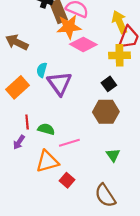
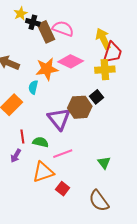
orange star: (69, 27) -> (47, 69), moved
purple triangle: (60, 83) -> (59, 119), moved
brown hexagon: (106, 112) -> (80, 107), moved

